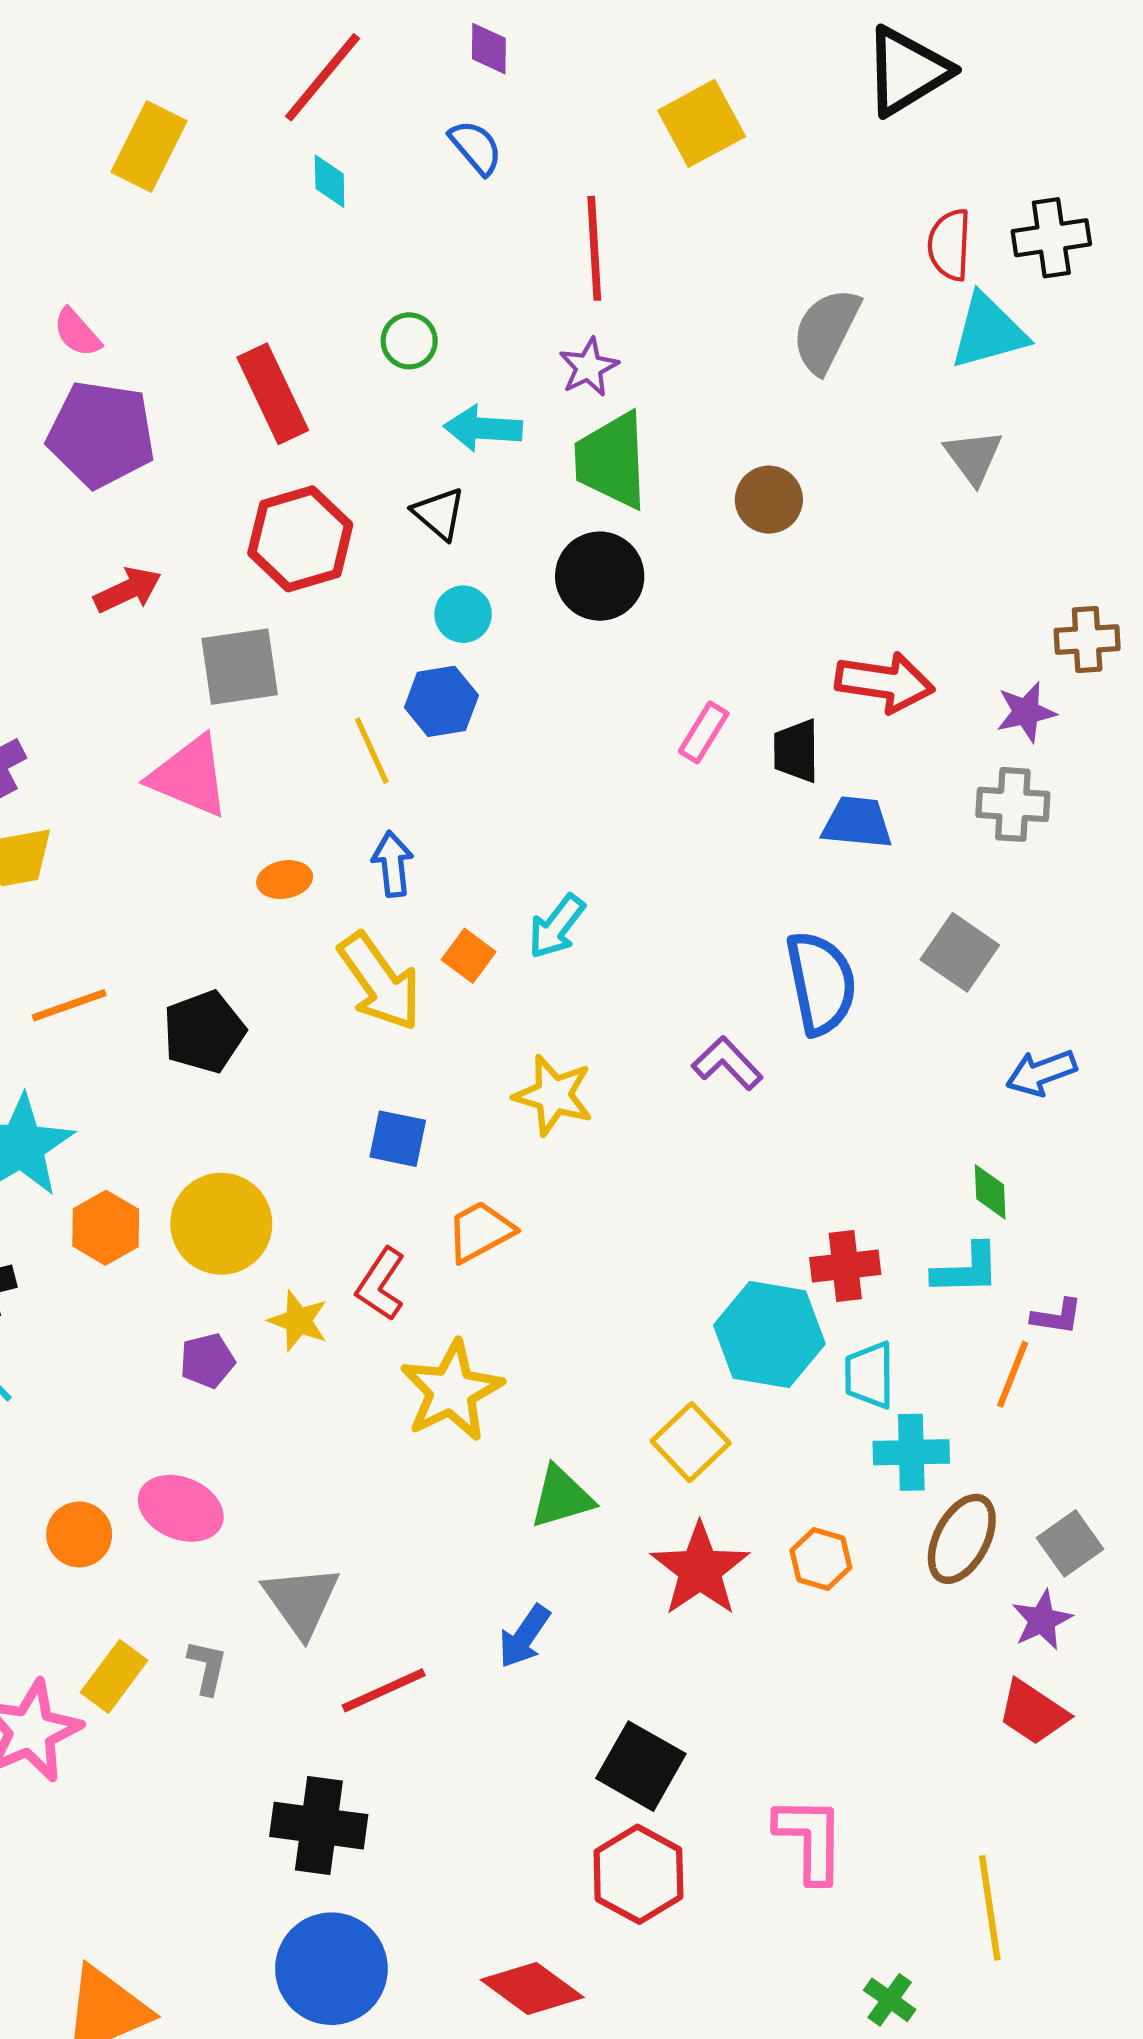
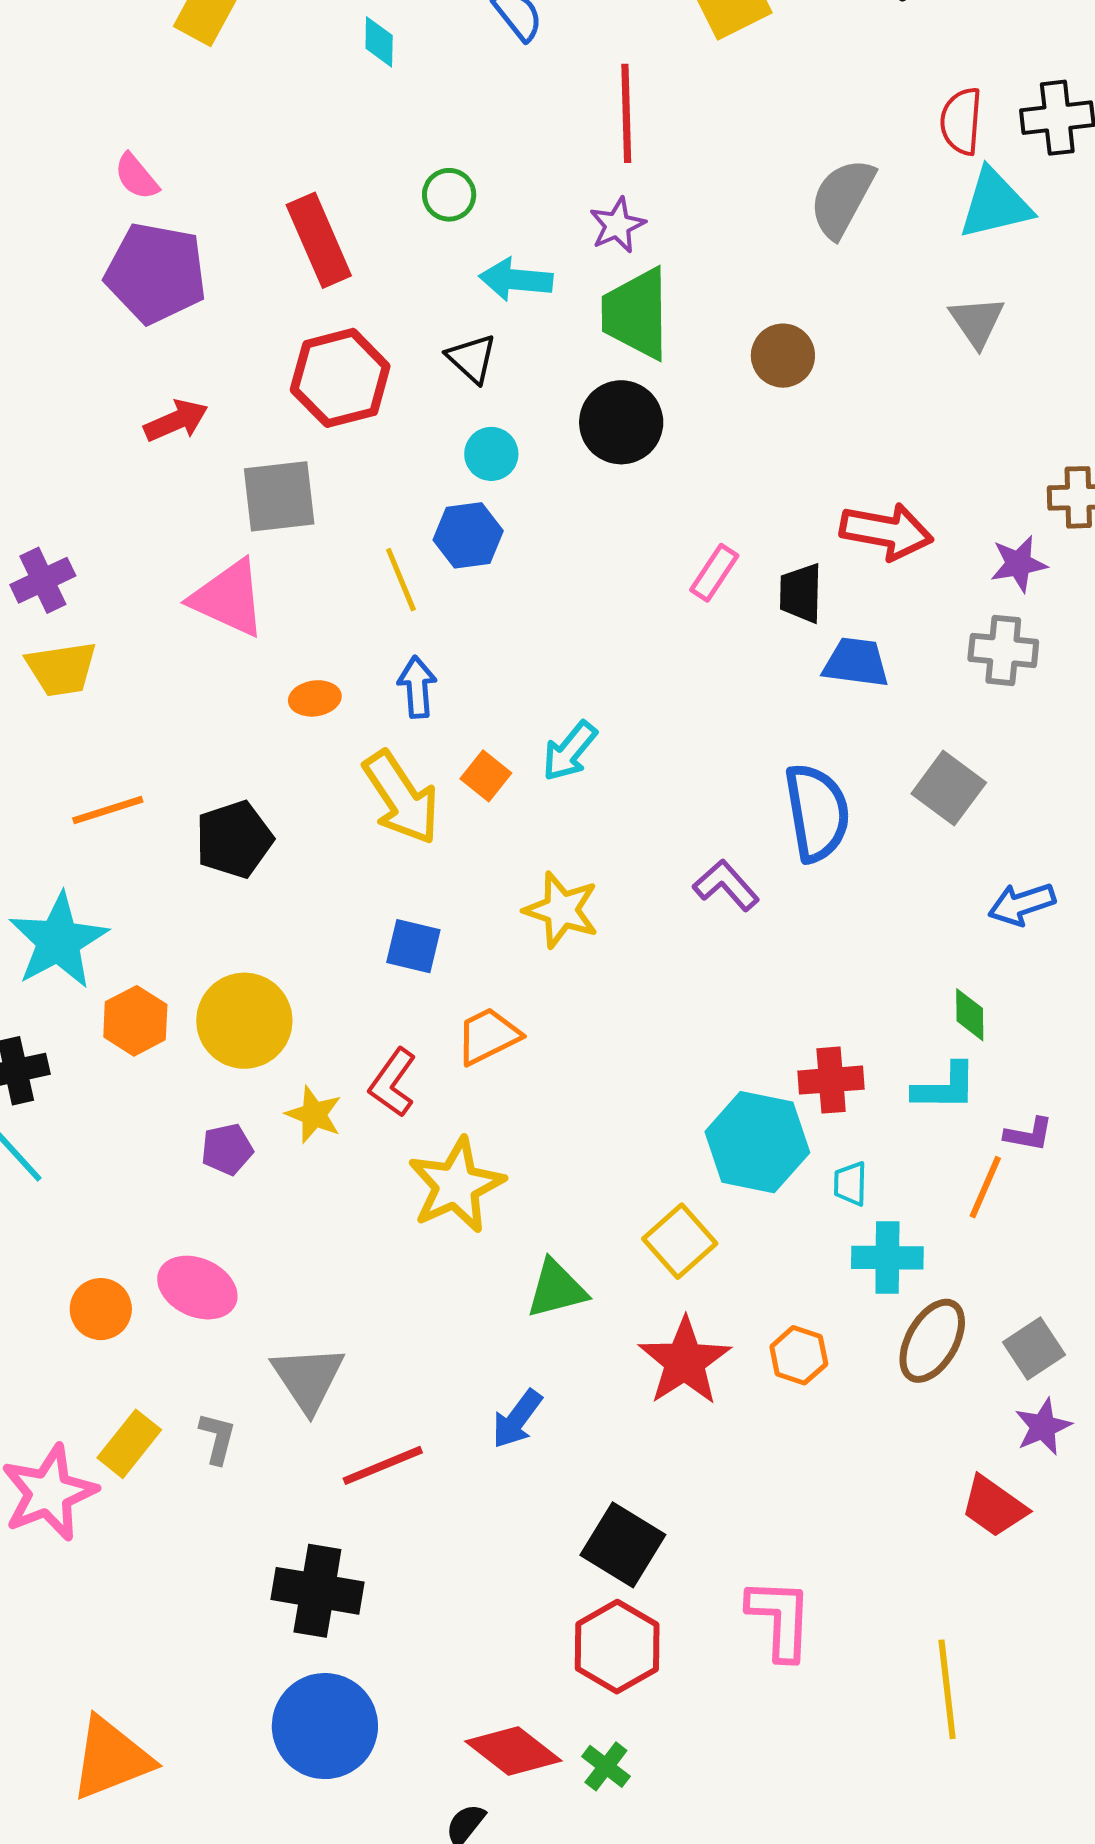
cyan trapezoid: (869, 1375) -> (850, 1184), size x0.7
purple star: (1042, 1620) -> (1043, 1427), moved
green cross: (890, 2000) -> (606, 1766), moved

